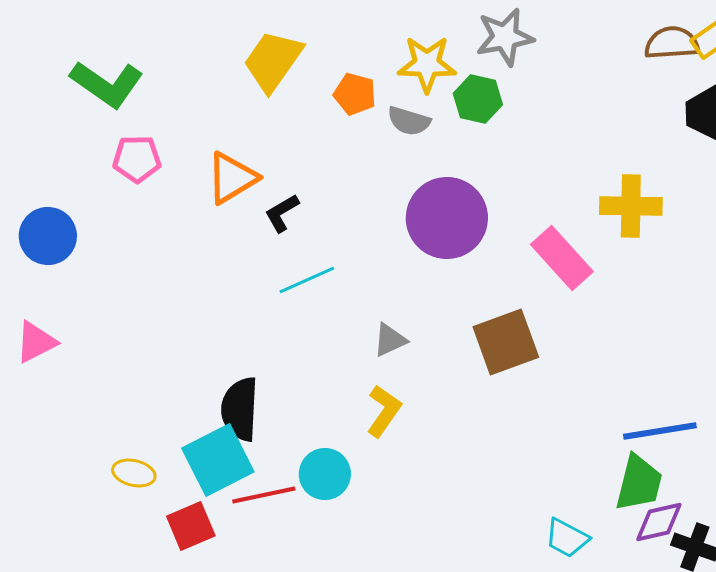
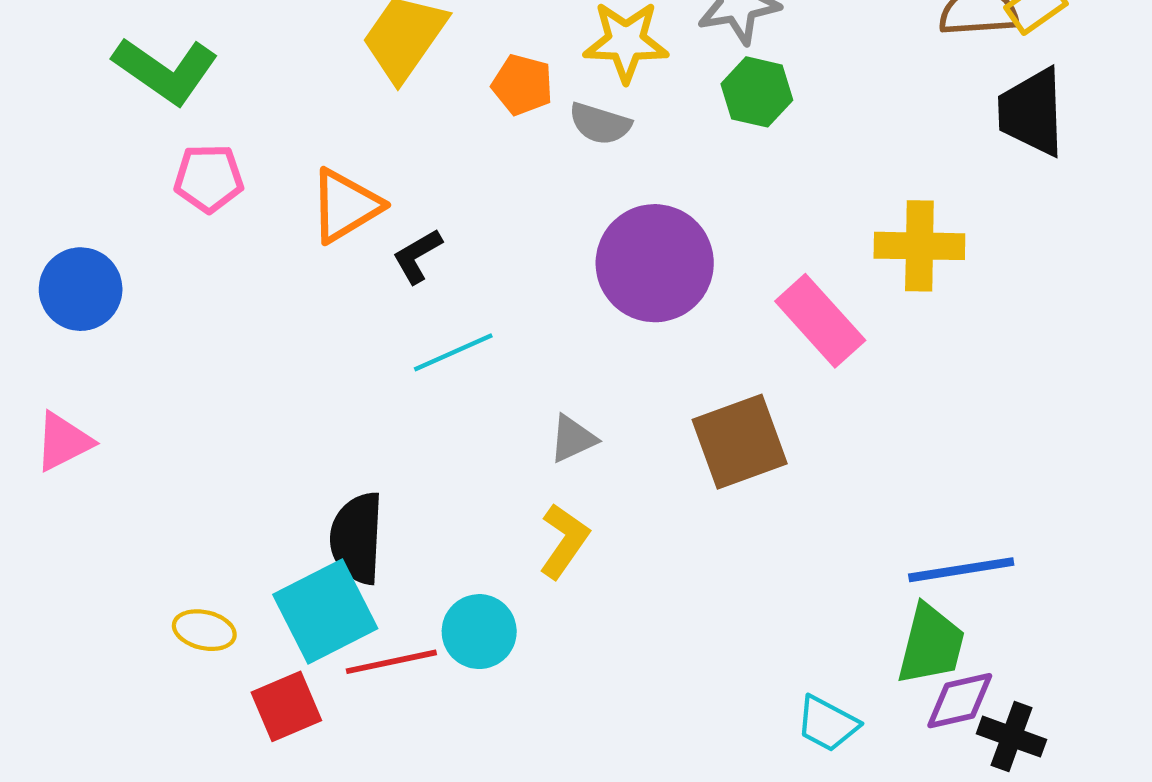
green hexagon: (478, 99) -> (757, 92), moved

